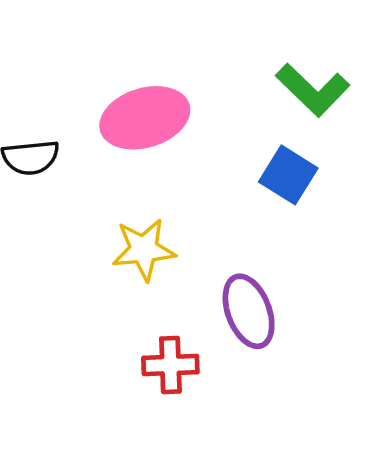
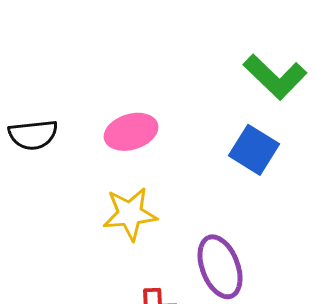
pink ellipse: (145, 118) -> (131, 132), moved, size x0.7

